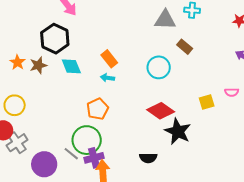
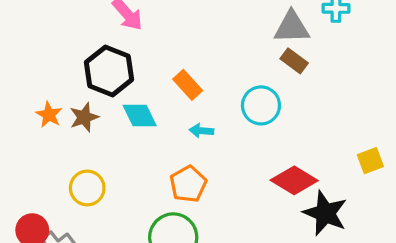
brown rectangle: (185, 47) -> (294, 61), moved
orange rectangle: (109, 59) -> (188, 85), moved
cyan circle: (159, 67) -> (261, 105), moved
yellow circle: (15, 105) -> (87, 188), moved

